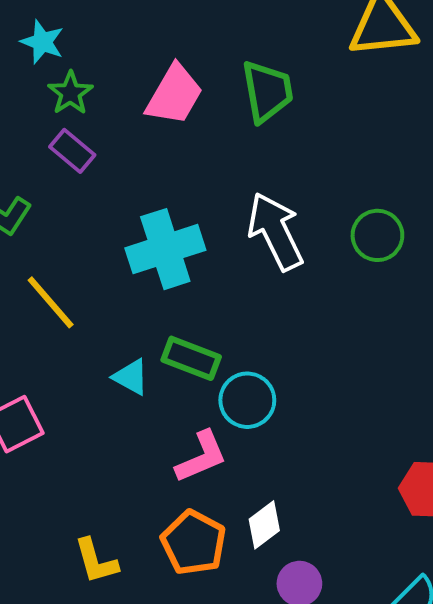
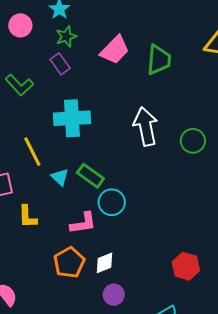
cyan cross: (165, 249) -> (72, 118), moved
yellow line: (51, 302) -> (32, 152), moved
yellow L-shape: (96, 561) -> (28, 217), moved

